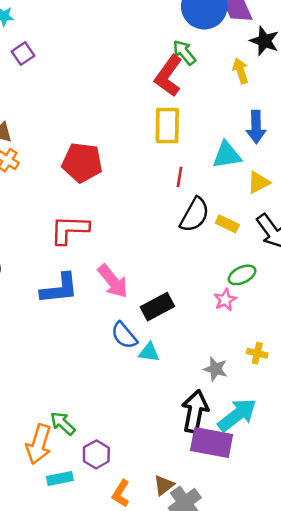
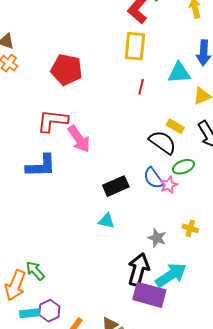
black semicircle: (195, 215) -> (163, 142), moved, turned -88
pink arrow: (113, 281) -> (79, 139), moved
blue semicircle: (124, 335) -> (153, 178), moved
purple hexagon: (96, 454) -> (49, 311), moved

